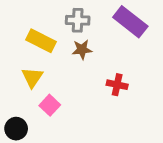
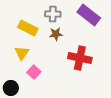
red cross: (117, 85) -> (80, 58), size x1.6

